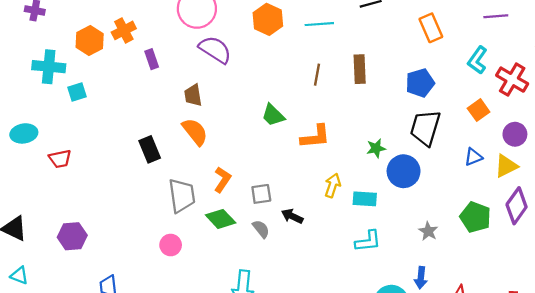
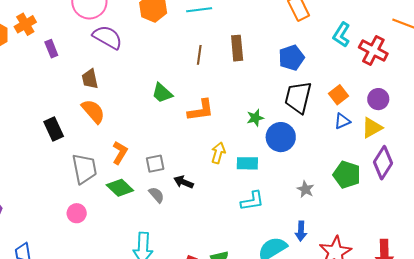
orange square: (479, 110) -> (338, 95), moved

